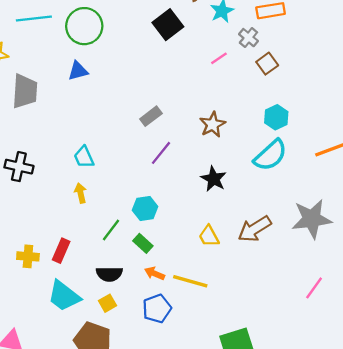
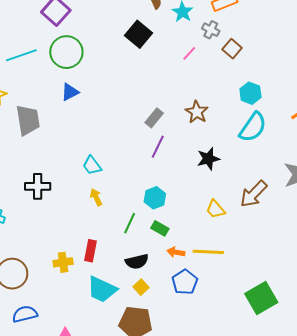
gray rectangle: (151, 116) -> (154, 118), moved
black star: (214, 179) -> (208, 159), turned -30

